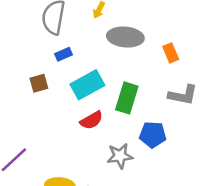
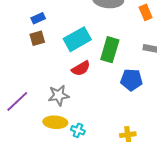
blue rectangle: (64, 54) -> (38, 18), moved
gray star: (120, 156) -> (59, 95), moved

